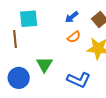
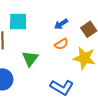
green triangle: (44, 64) -> (30, 59), moved

